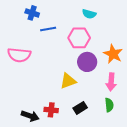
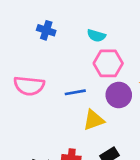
cyan semicircle: (89, 14) -> (96, 36), moved
blue line: (48, 29) -> (75, 92), moved

